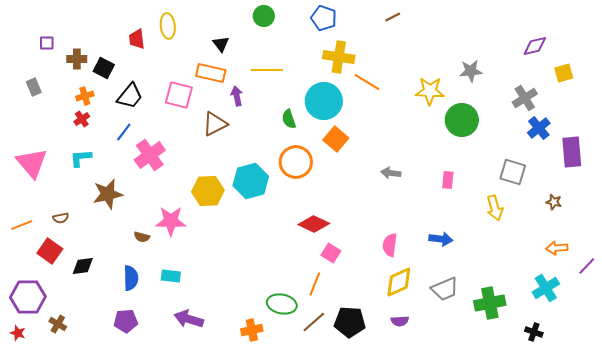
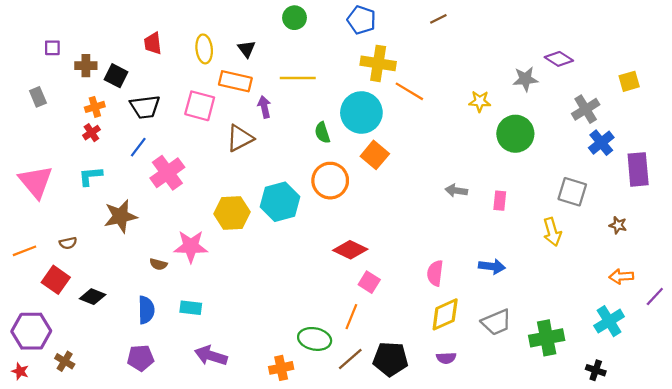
yellow ellipse: (168, 26) -> (204, 49), moved
purple diamond: (535, 46) -> (559, 59), moved, turned 45
yellow star: (430, 91) -> (480, 101), size x0.7
black trapezoid: (130, 96) -> (145, 107), turned 44
gray arrow: (391, 173) -> (456, 191), moved
black diamond: (83, 266) -> (93, 297), turned 30

